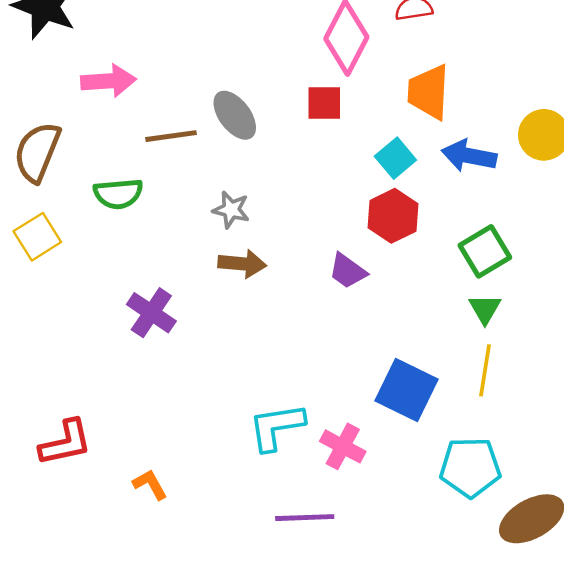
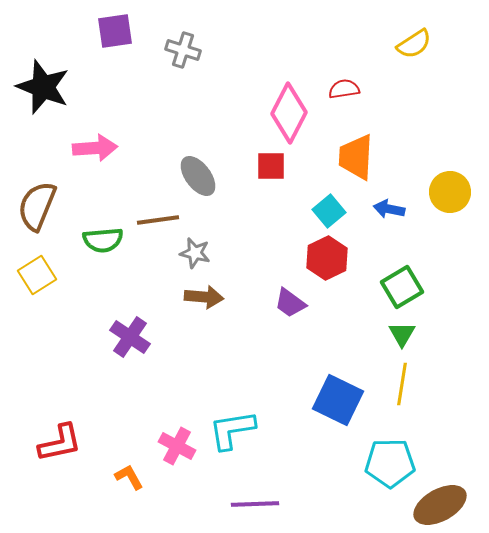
brown line: (171, 136) -> (158, 220), moved
blue arrow: (469, 156) -> (389, 209), size x0.7
pink cross: (343, 446) -> (177, 446), moved

